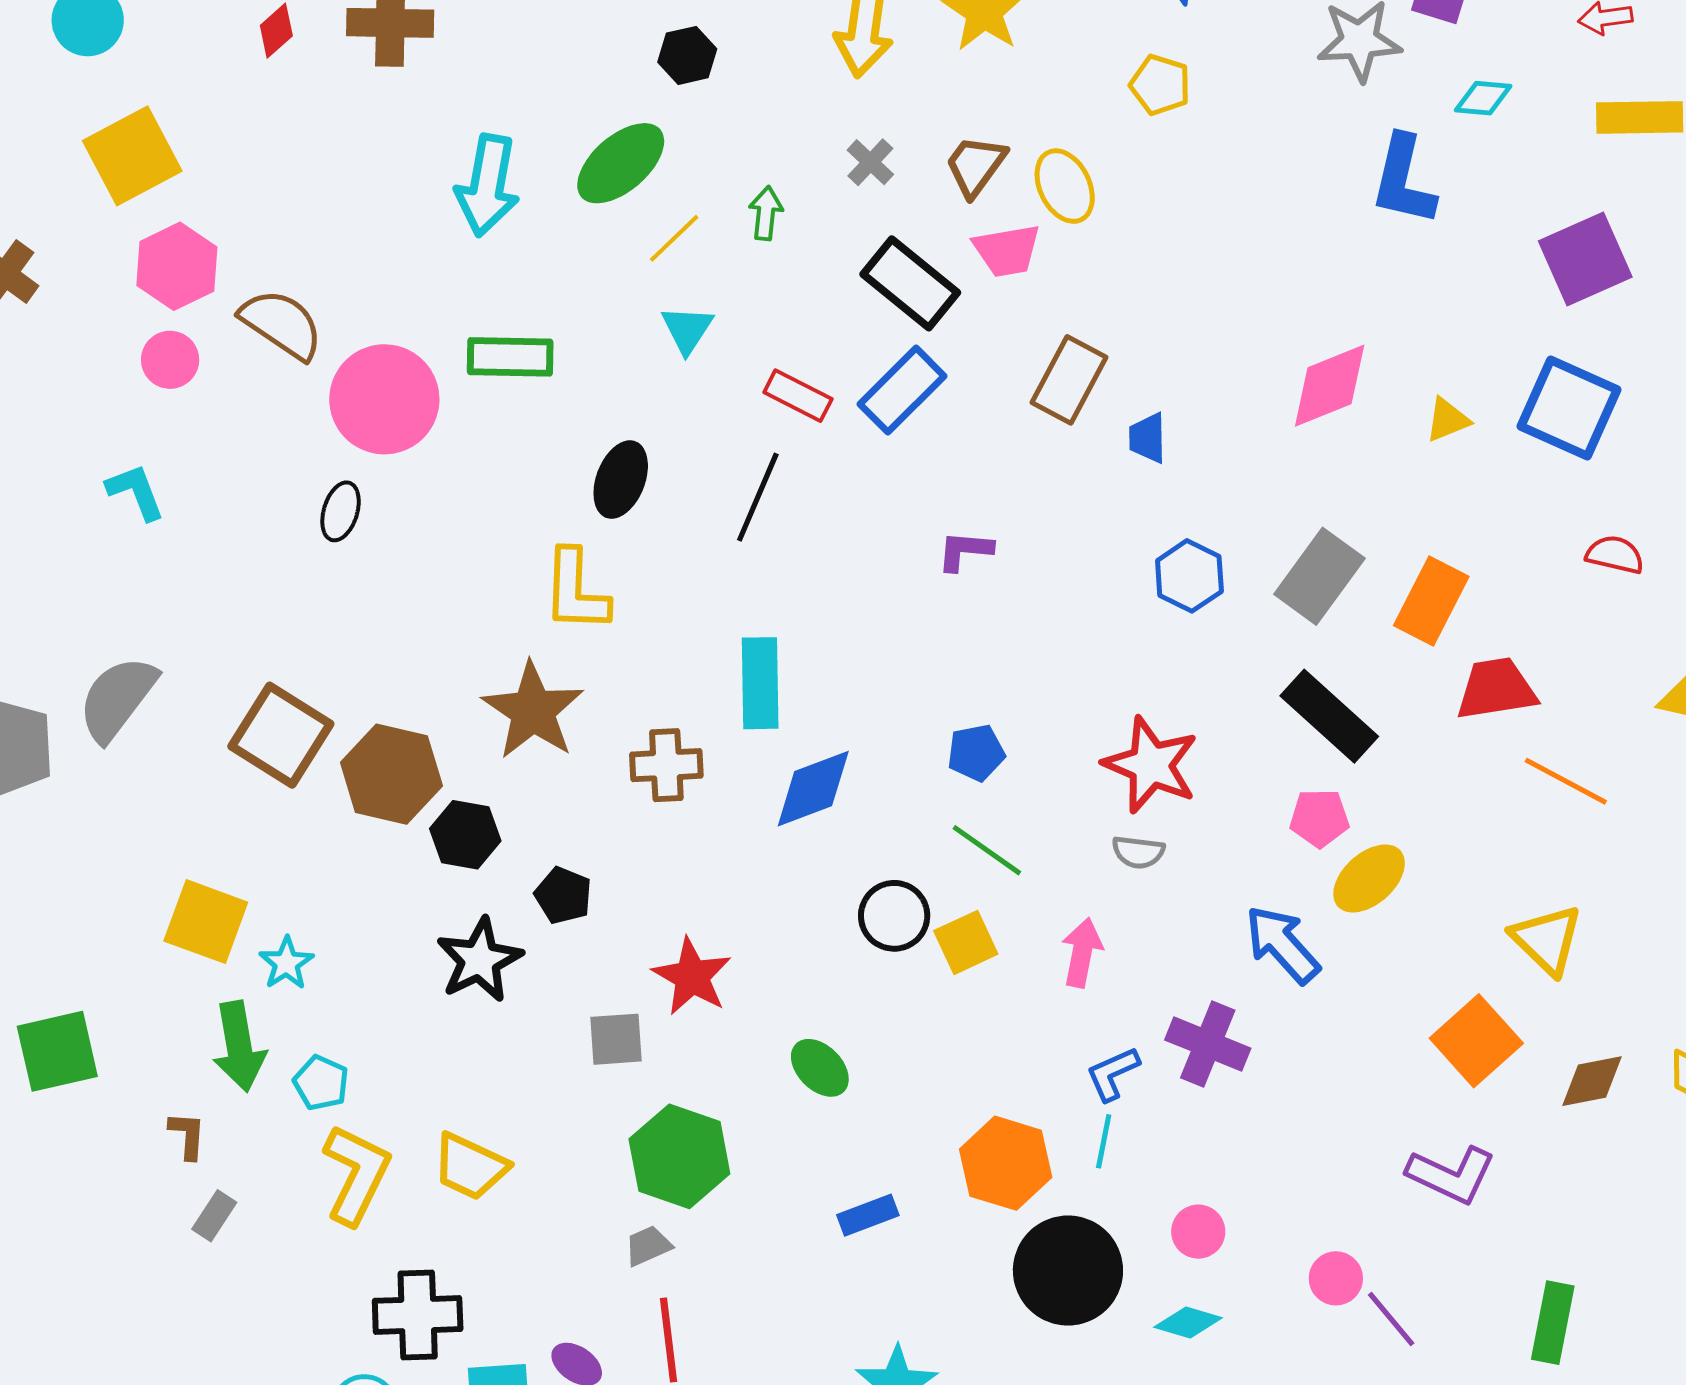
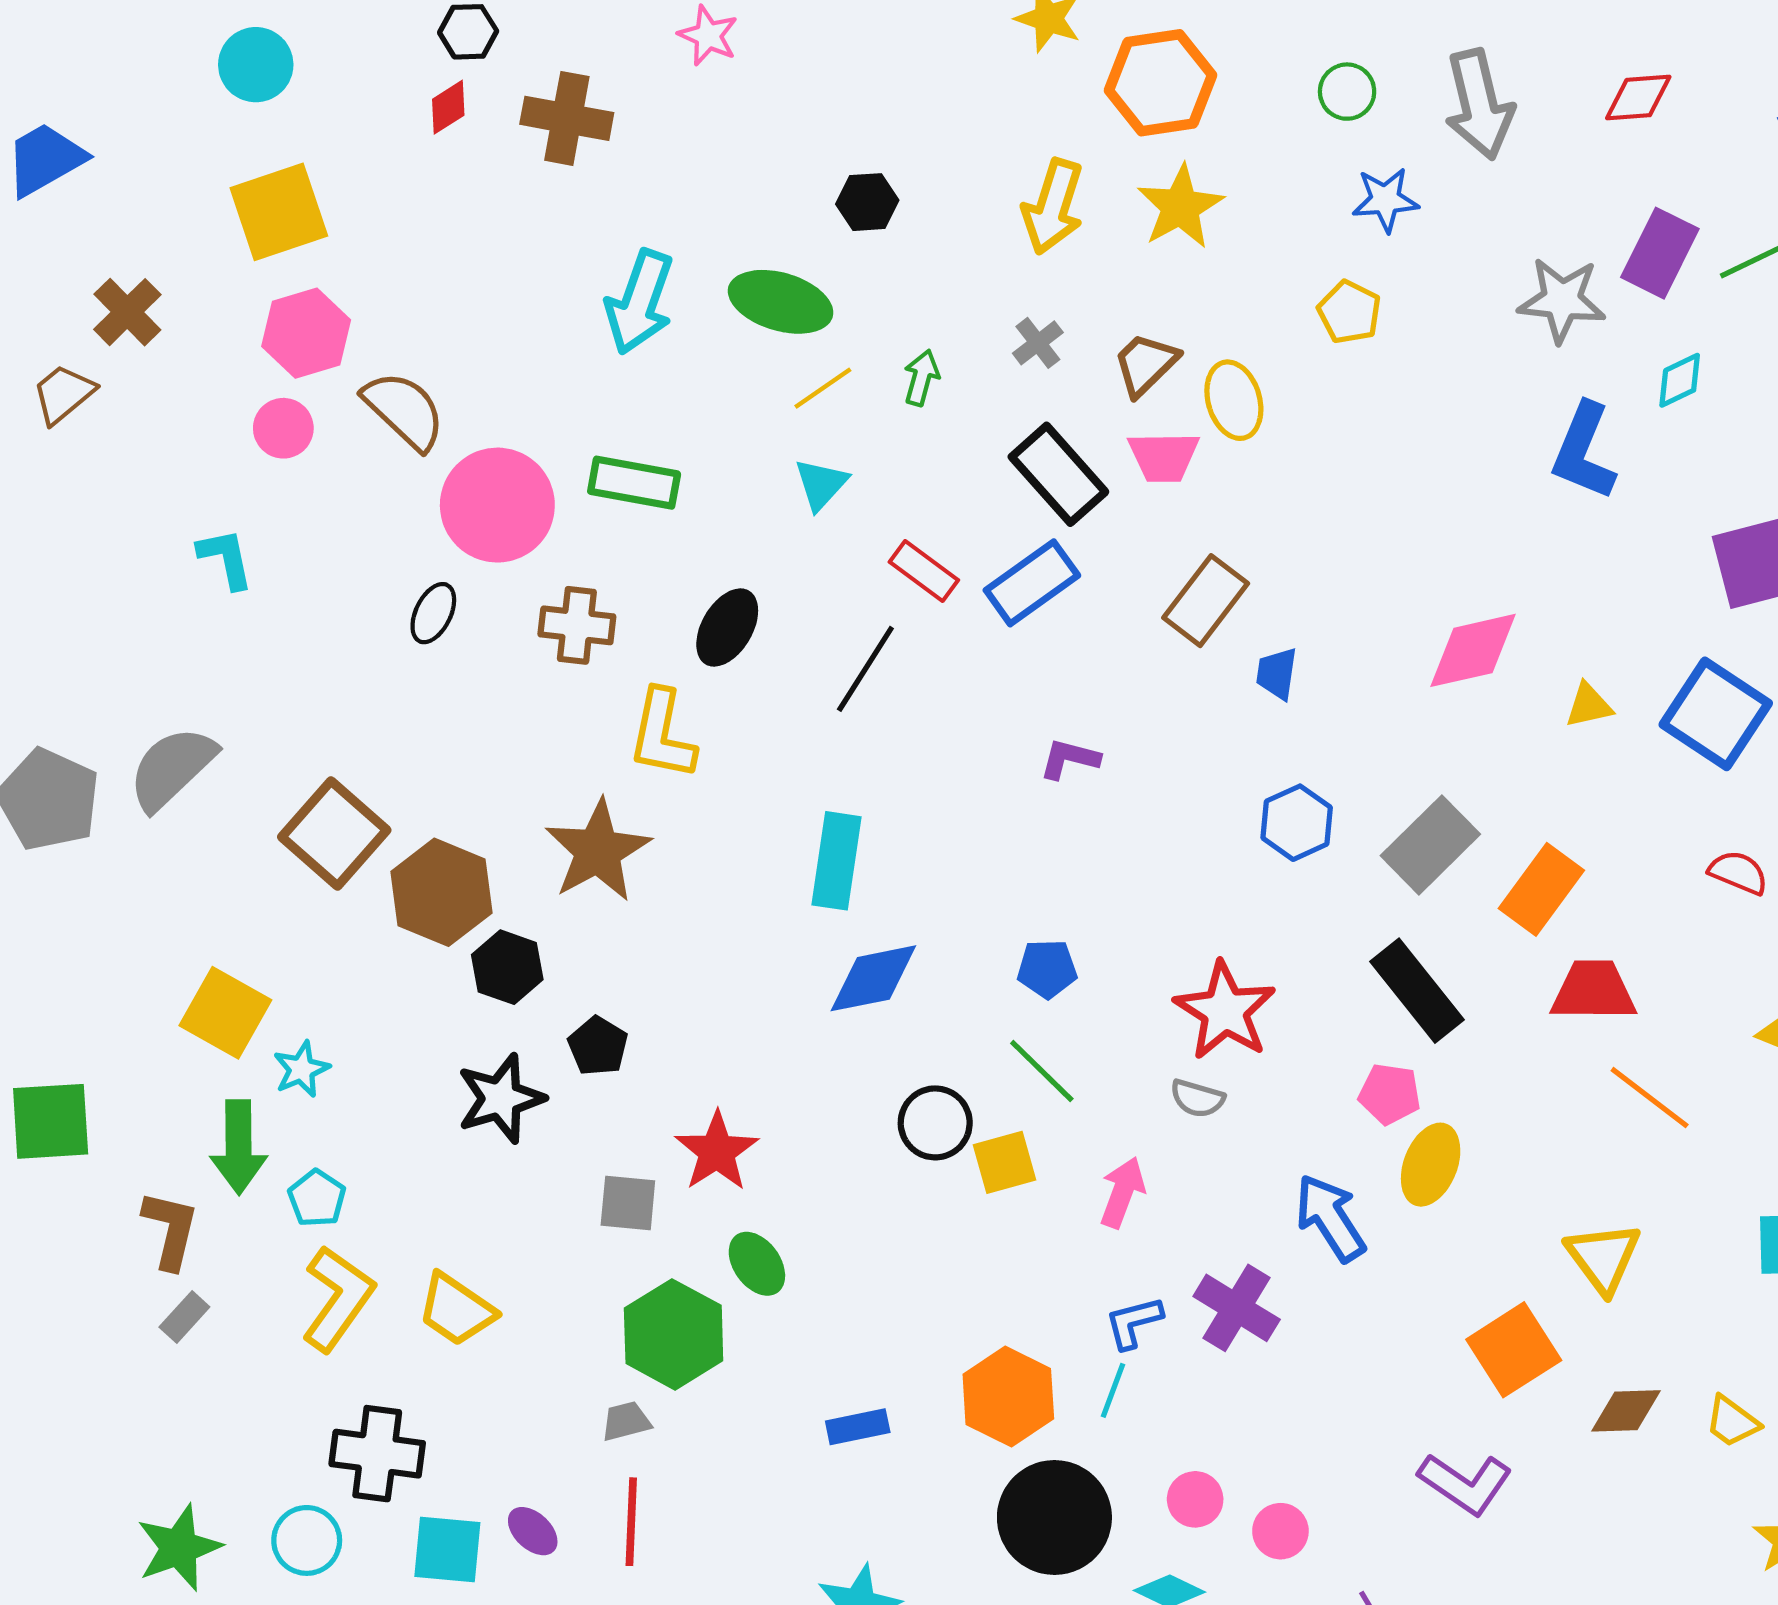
cyan diamond: (1483, 98) -> (1680, 380), turned -40
green ellipse: (621, 163) -> (781, 302), turned 48
brown cross: (666, 765) -> (577, 625), moved
yellow ellipse: (1369, 878) -> (1431, 1165), turned -36
green ellipse: (820, 1068) -> (757, 1264), moved
brown L-shape: (187, 1135) -> (170, 1230), size x1.5
pink circle: (1336, 1278) -> (1280, 1531), moved

